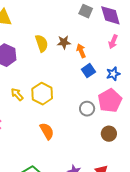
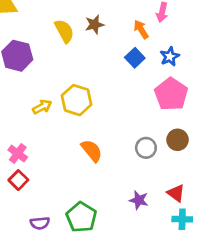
orange arrow: (81, 51) -> (141, 29), moved
yellow arrow: (17, 94) -> (42, 107), turned 112
gray circle: (87, 109) -> (146, 148), moved

